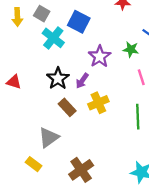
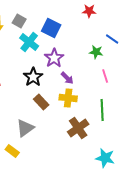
purple star: (100, 56) -> (54, 58), moved
purple arrow: (82, 81) -> (67, 78), moved, turned -80
yellow cross: (98, 103) -> (68, 98), turned 30
brown cross: (81, 170) -> (78, 128), moved

